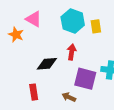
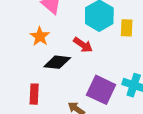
orange star: (16, 35) -> (40, 36), moved
red arrow: (72, 52) -> (83, 45), moved, turned 105

